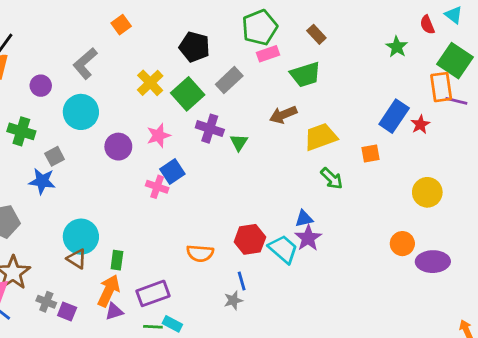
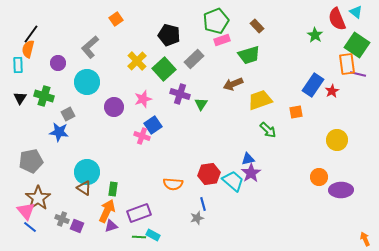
red semicircle: (427, 25) -> (337, 19), size x1.6

